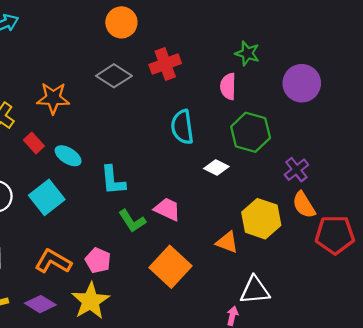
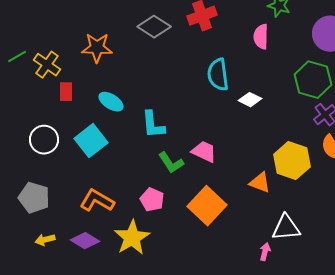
green hexagon: (251, 132) -> (313, 80), moved
red rectangle: (34, 143) -> (66, 92), moved, turned 42
white diamond: (216, 168) -> (250, 100), moved
pink pentagon: (98, 260) -> (152, 200), moved

